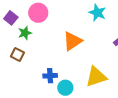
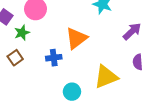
brown square: (17, 54) -> (15, 58), turned 32
blue cross: (50, 76) -> (54, 58), moved

